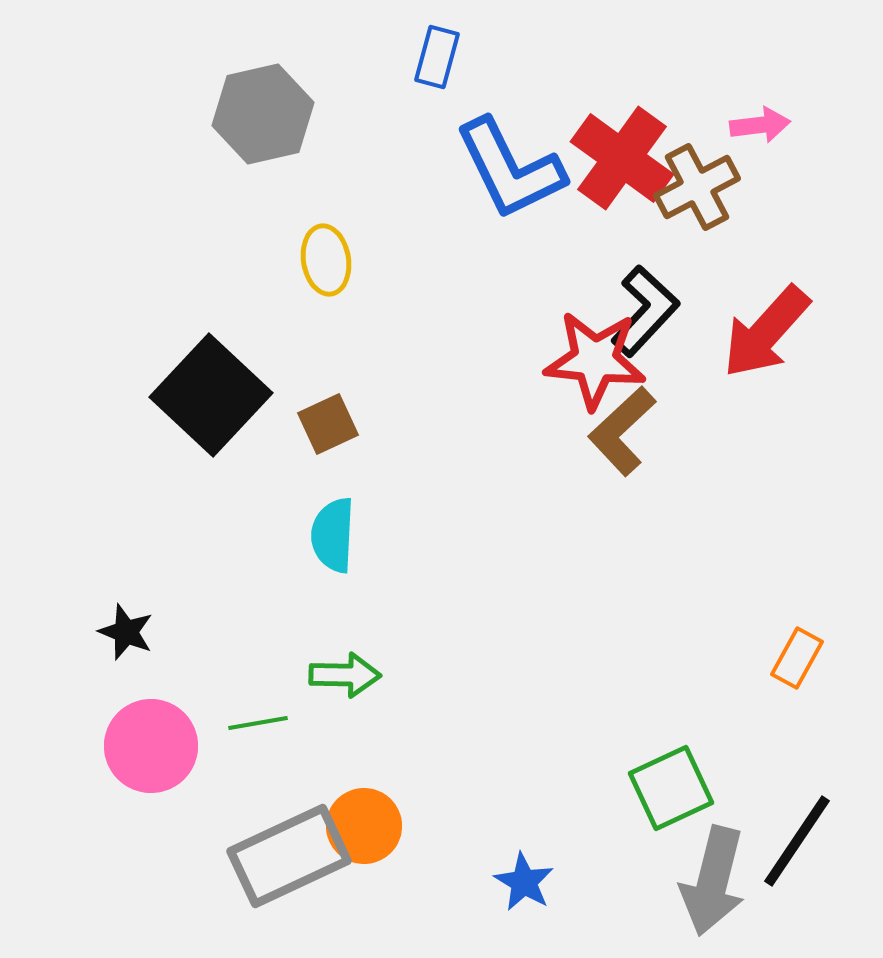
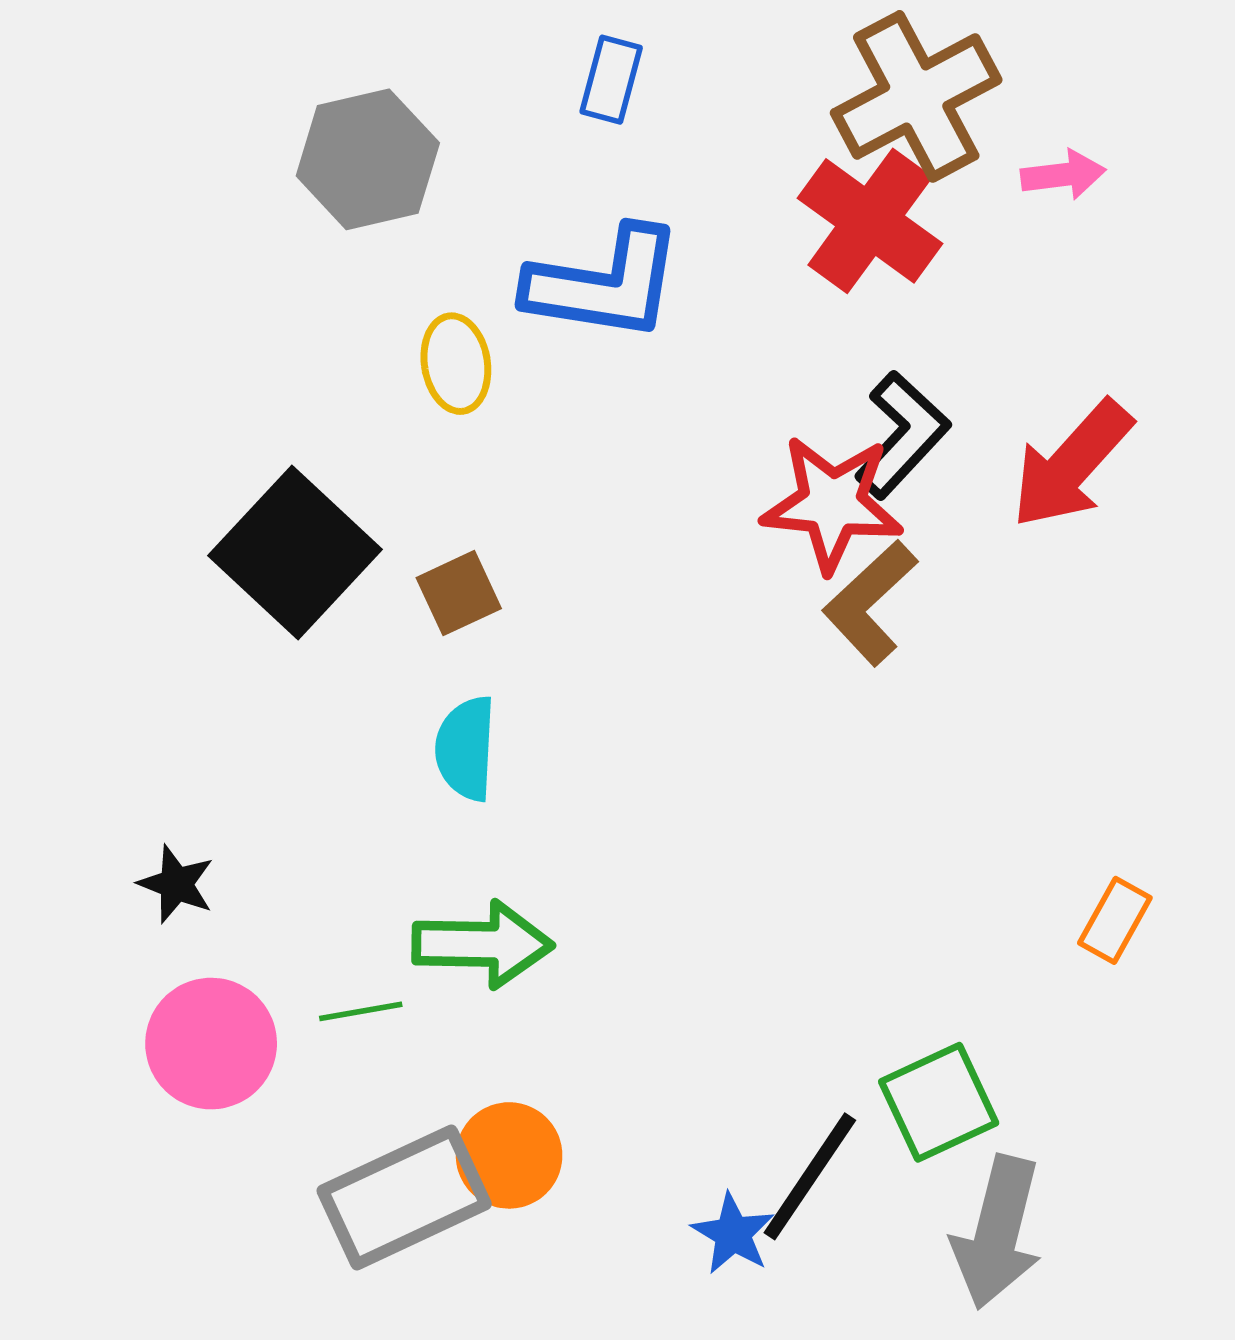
blue L-shape: (510, 169) -> (604, 284), moved, turned -55
brown cross: (697, 187) -> (916, 96), moved, size x1.4
green arrow: (345, 675) -> (482, 944), size x1.4
black line: (797, 841) -> (810, 1176), moved

